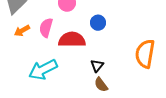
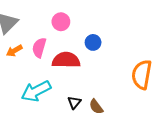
black triangle: (97, 66) -> (74, 103), moved

